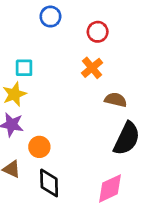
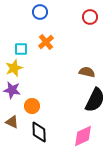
red circle: (98, 32) -> (90, 17), moved
orange cross: (92, 68) -> (46, 42), moved

